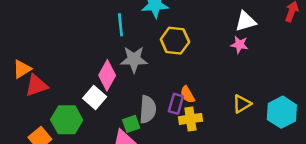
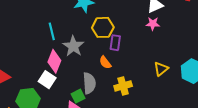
cyan line: (120, 25) -> (52, 31), moved
gray star: (134, 59) -> (73, 46), turned -30
orange semicircle: (187, 95) -> (105, 62), moved
purple rectangle: (176, 104) -> (115, 43), moved

